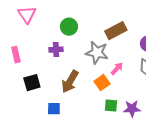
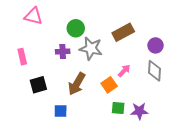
pink triangle: (27, 15) -> (33, 16), turned -42
gray star: (97, 53) -> (91, 48), moved

